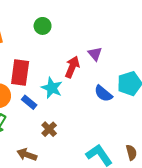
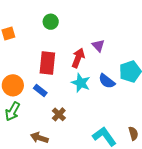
red rectangle: (20, 73) -> (47, 63), moved
cyan star: (52, 88) -> (81, 83), moved

